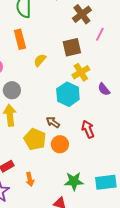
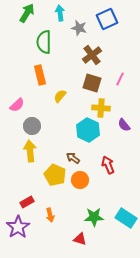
brown cross: (82, 14) -> (92, 55), moved
pink line: (100, 34) -> (120, 79), moved
brown square: (72, 47) -> (92, 83), turned 30
yellow cross: (81, 72) -> (101, 108), turned 36
cyan rectangle: (106, 182) -> (126, 218), turned 40

